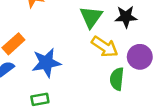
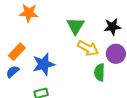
black star: (126, 17) -> (112, 27), moved

